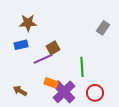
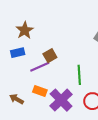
brown star: (28, 23) -> (25, 30), turned -30
orange rectangle: (51, 83) -> (40, 91), moved

